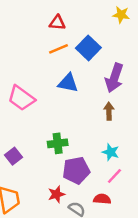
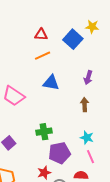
blue square: (88, 48) -> (73, 39), moved
purple arrow: (114, 78) -> (88, 78), size x0.6
pink line: (114, 176) -> (90, 157), turned -64

